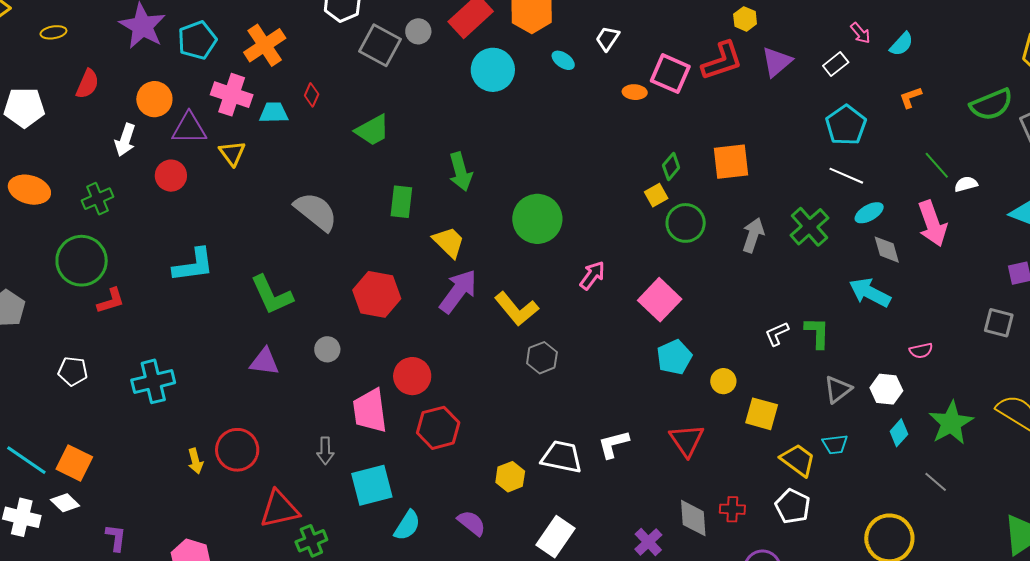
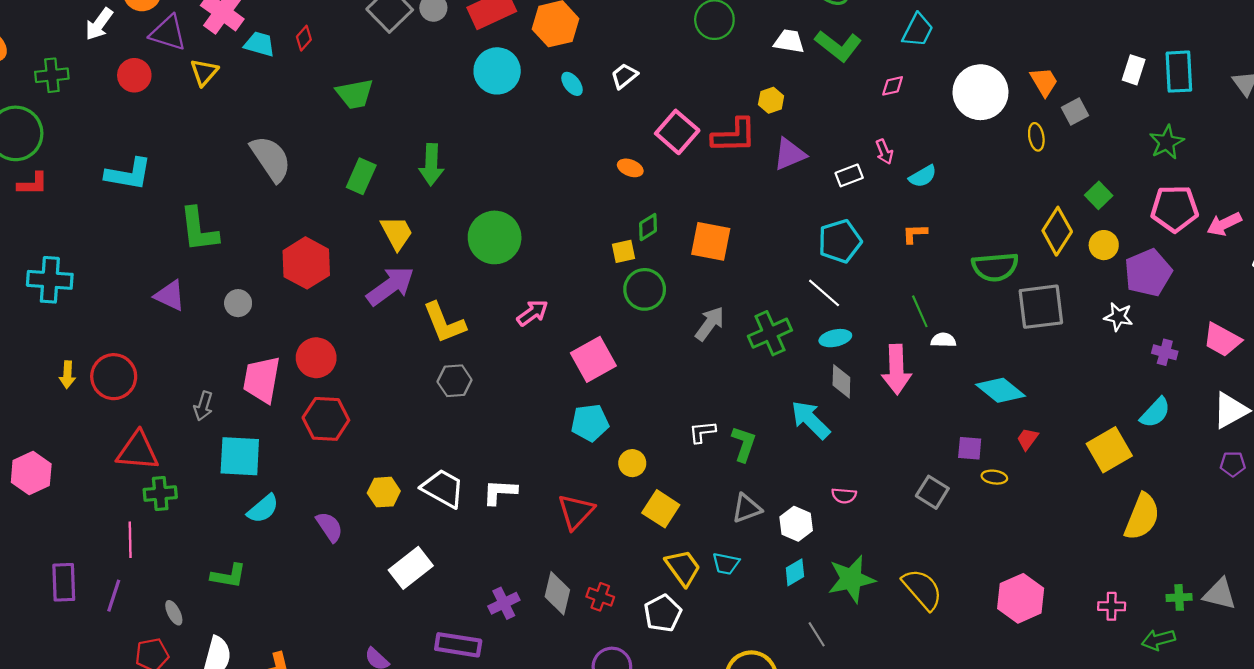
orange ellipse: (635, 92) -> (630, 168), moved

